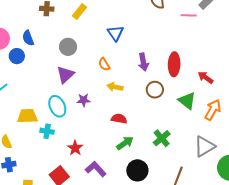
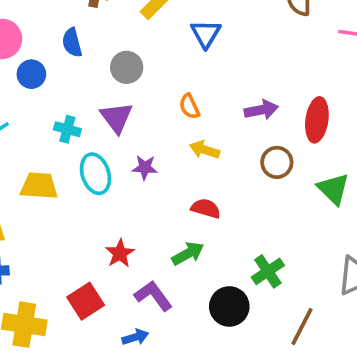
blue triangle: (115, 33) -> (206, 34), moved
blue semicircle: (28, 38) -> (72, 43), moved
purple arrow: (143, 62) -> (261, 110), turned -96
purple triangle: (65, 75) -> (116, 117), turned -30
cyan cross: (47, 131) -> (67, 129), moved
green cross: (162, 138) -> (268, 271), moved
green arrow: (125, 143) -> (188, 253), moved

